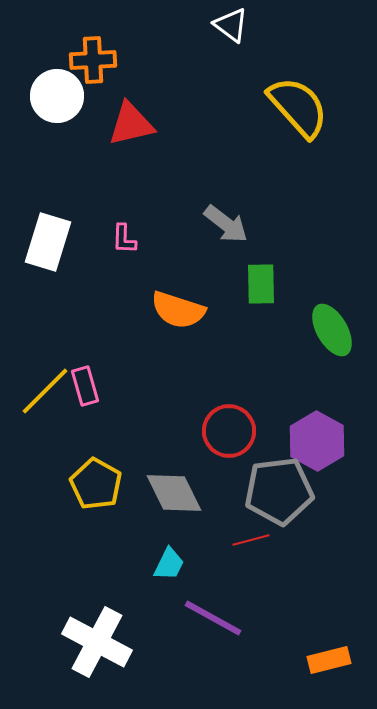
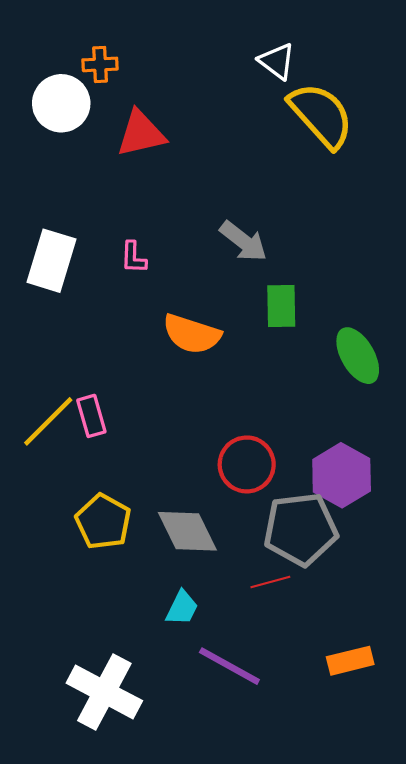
white triangle: (231, 25) -> (277, 61), moved
orange cross: (93, 60) -> (100, 64), size x0.7
orange rectangle: (329, 660) -> (350, 661), moved

